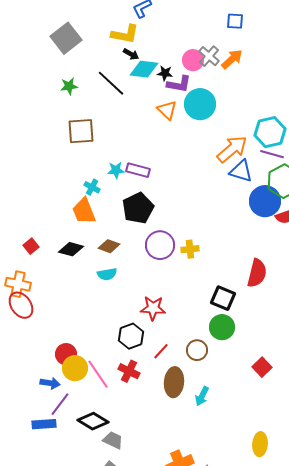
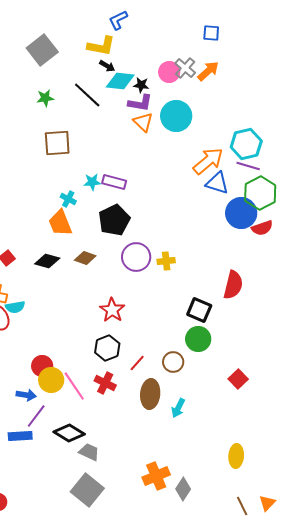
purple L-shape: (179, 84) -> (140, 103), moved
cyan semicircle: (107, 274) -> (15, 307), moved
red star: (153, 308) -> (112, 310), moved, turned 30

